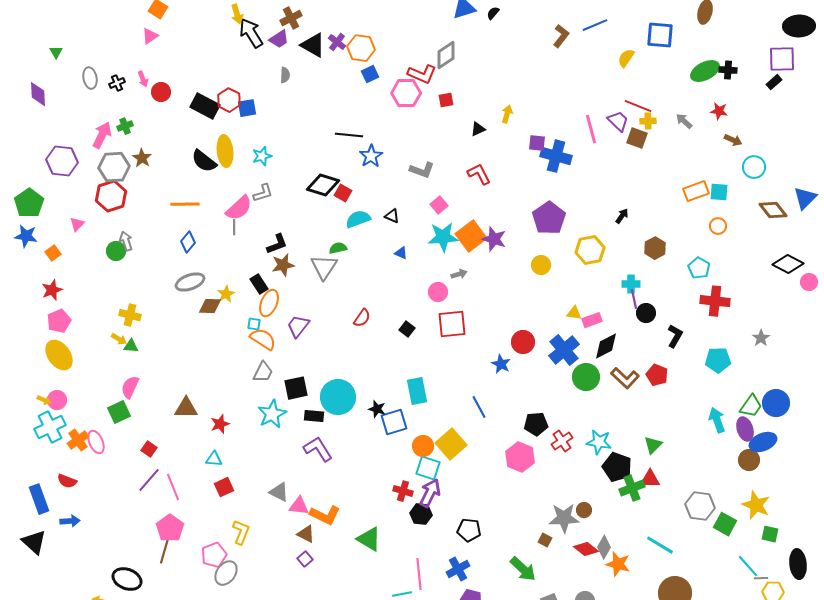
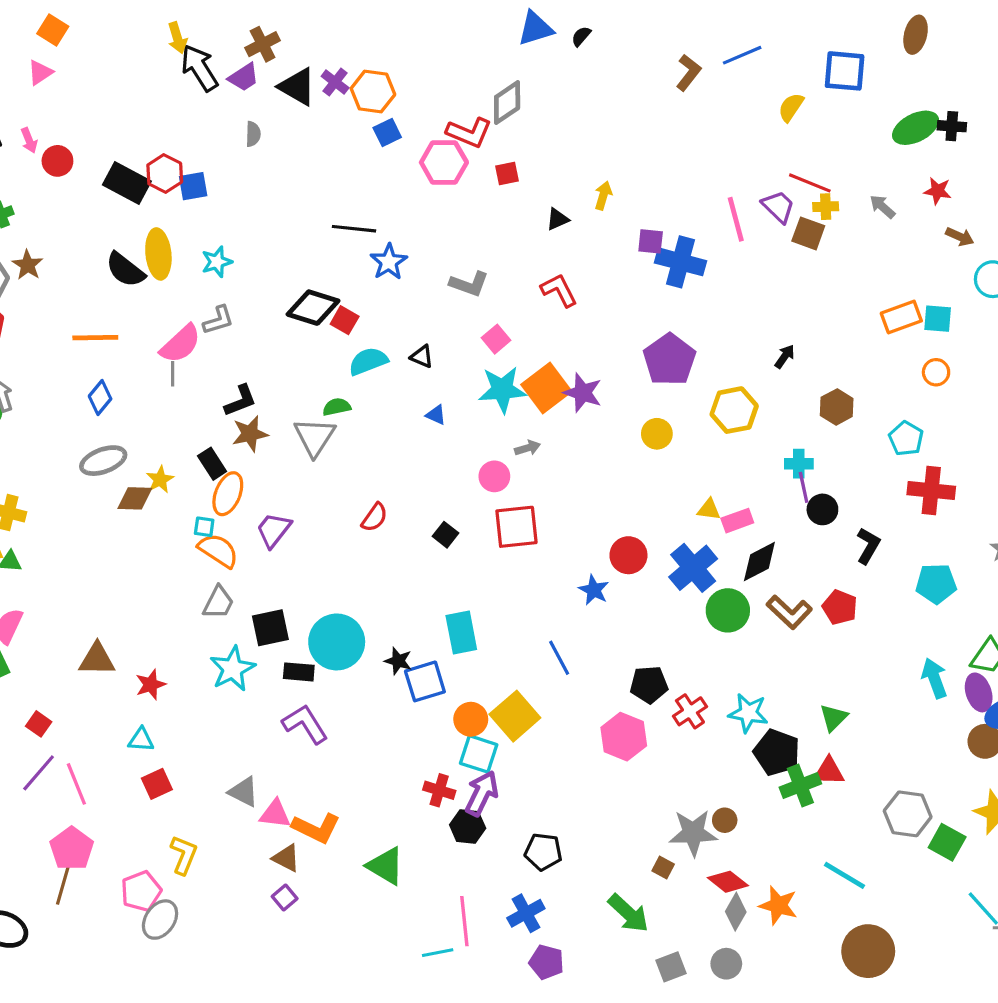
gray diamond: (604, 547) -> (736, 912), moved

